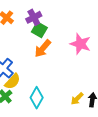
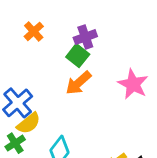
purple cross: (34, 17) -> (85, 37), moved

